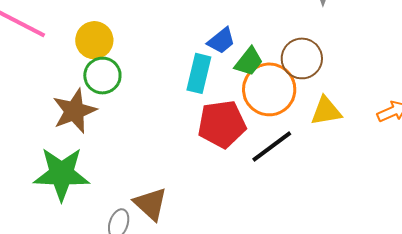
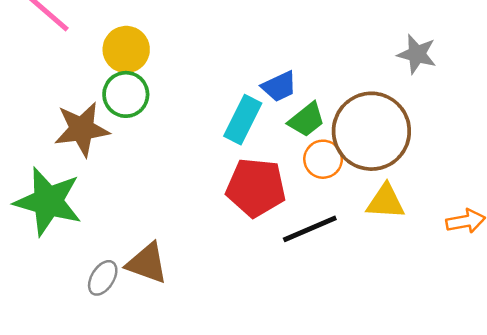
brown circle: (302, 58) -> (371, 131), size x1.5
orange circle: (269, 89) -> (323, 159), size x0.6
brown triangle: (151, 204) -> (147, 263), turned -36

